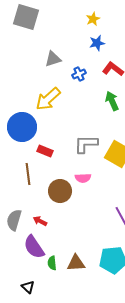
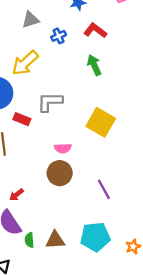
gray L-shape: (86, 144) -> (50, 102), moved
brown circle: (60, 191) -> (60, 173), moved
red arrow: (40, 221) -> (16, 195), turned -64

